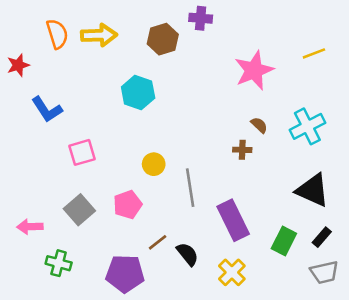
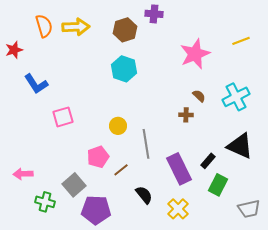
cyan hexagon: (138, 93) -> (124, 69), moved
gray square: (79, 210) -> (74, 185), moved
black rectangle: (322, 237) -> (208, 161), moved
brown line: (158, 242) -> (121, 170), moved

